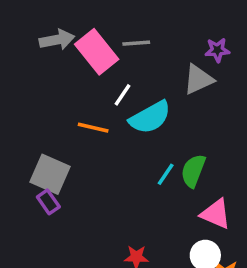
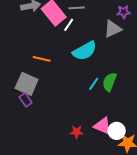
white line: (122, 95) -> (69, 25), moved
orange line: (93, 128) -> (42, 59), moved
pink triangle: (216, 214) -> (103, 126), moved

